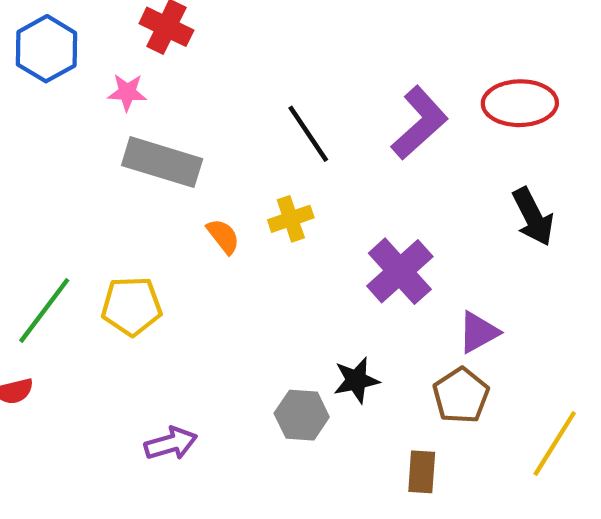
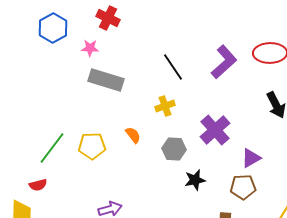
orange semicircle: (223, 236) -> (133, 135), moved
brown pentagon: (461, 396) -> (243, 187), turned 30
gray hexagon: (302, 415) -> (174, 149), moved

